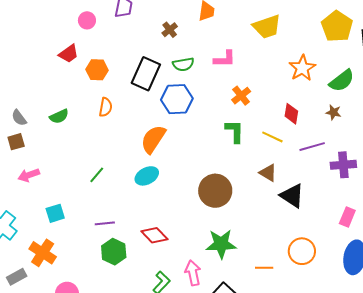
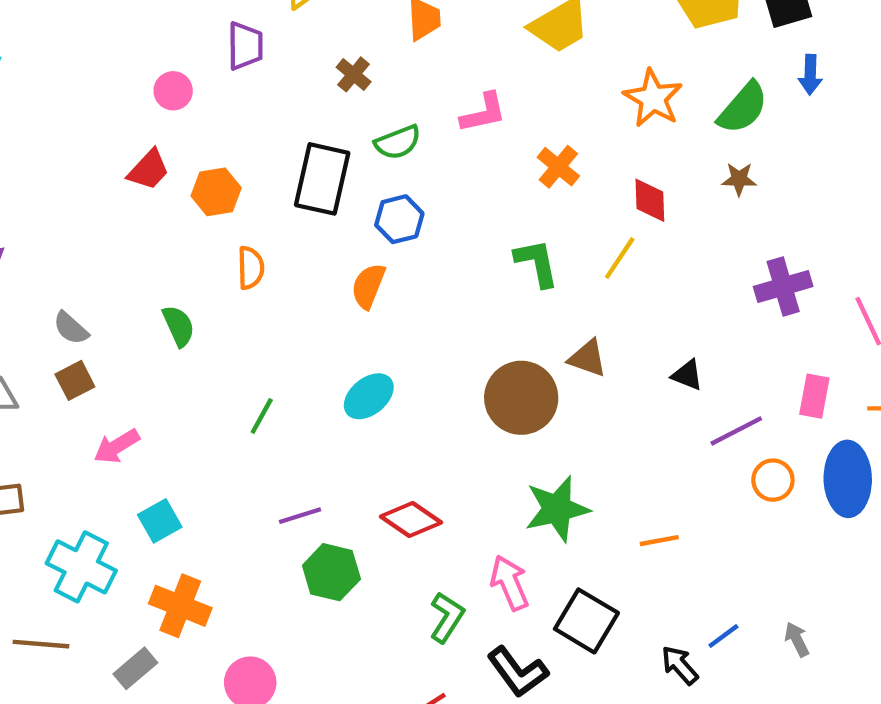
orange cross: (241, 96) -> (558, 167), moved
blue hexagon: (177, 99) -> (399, 219), size x0.7
green semicircle: (59, 116) -> (179, 326), moved, turned -78
yellow line: (272, 137) -> (620, 258), turned -70
orange semicircle: (153, 139) -> (368, 286), moved, size x0.7
purple line: (312, 147) -> (736, 431), moved
brown triangle: (268, 173) -> (588, 358), moved
black triangle: (292, 196) -> (687, 375), size x0.6
cyan square: (55, 213) -> (160, 521), moved
orange circle: (302, 251) -> (773, 480), moved, size x0.7

